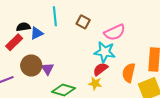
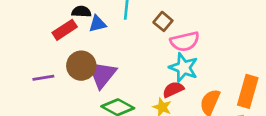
pink semicircle: (115, 32) -> (185, 41), moved
purple triangle: (47, 69) -> (102, 74), size x1.6

